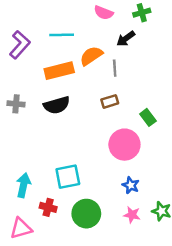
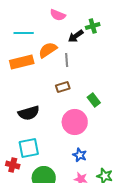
green cross: (142, 13) -> (93, 26), moved
black semicircle: (57, 105) -> (29, 113), moved
red cross: (48, 207) -> (13, 165), moved

